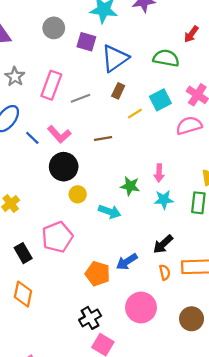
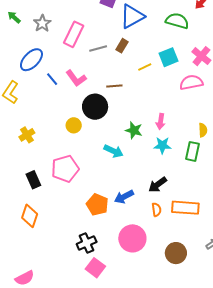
brown rectangle: (118, 91) -> (122, 46), moved
black circle: (64, 167) -> (95, 107), moved
yellow circle: (78, 194) -> (74, 125), moved

